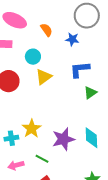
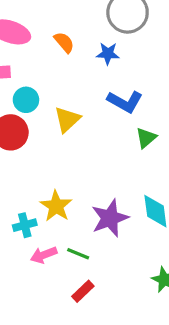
cyan circle: (33, 57) -> (26, 100), moved
blue L-shape: (80, 69) -> (125, 102), turned -140
pink arrow: (16, 165) -> (44, 255), moved

